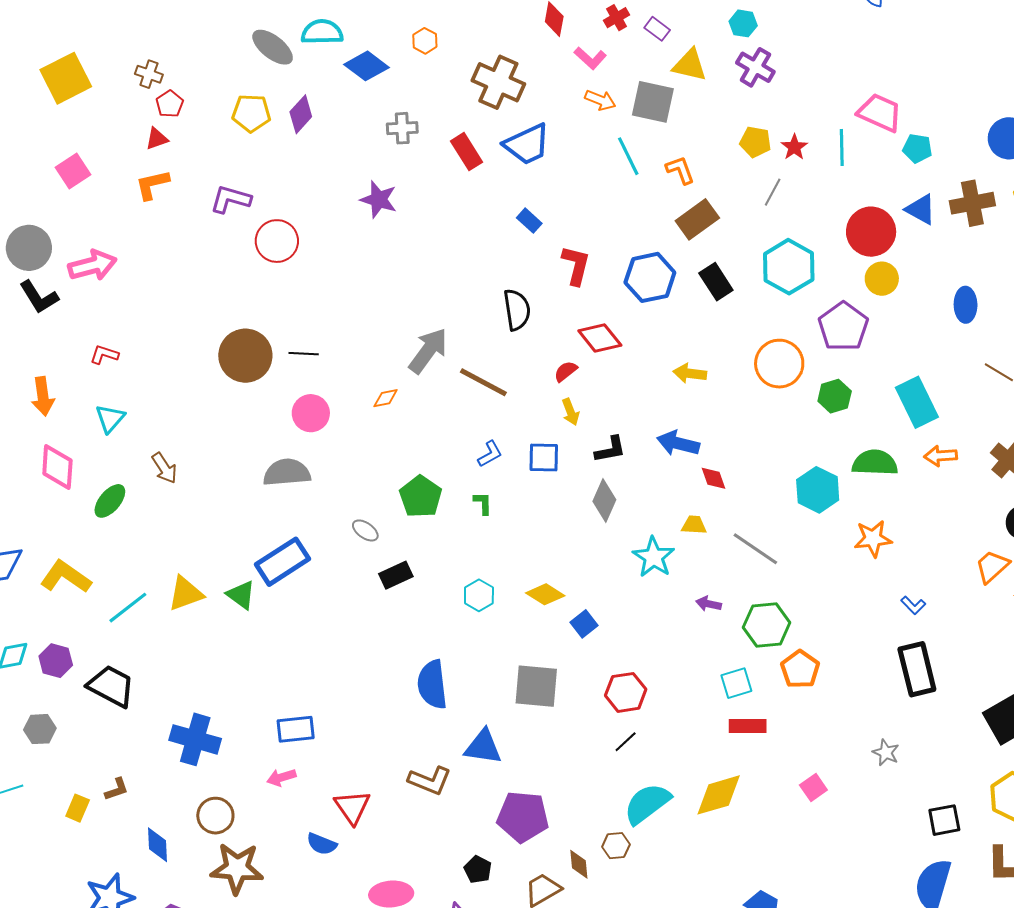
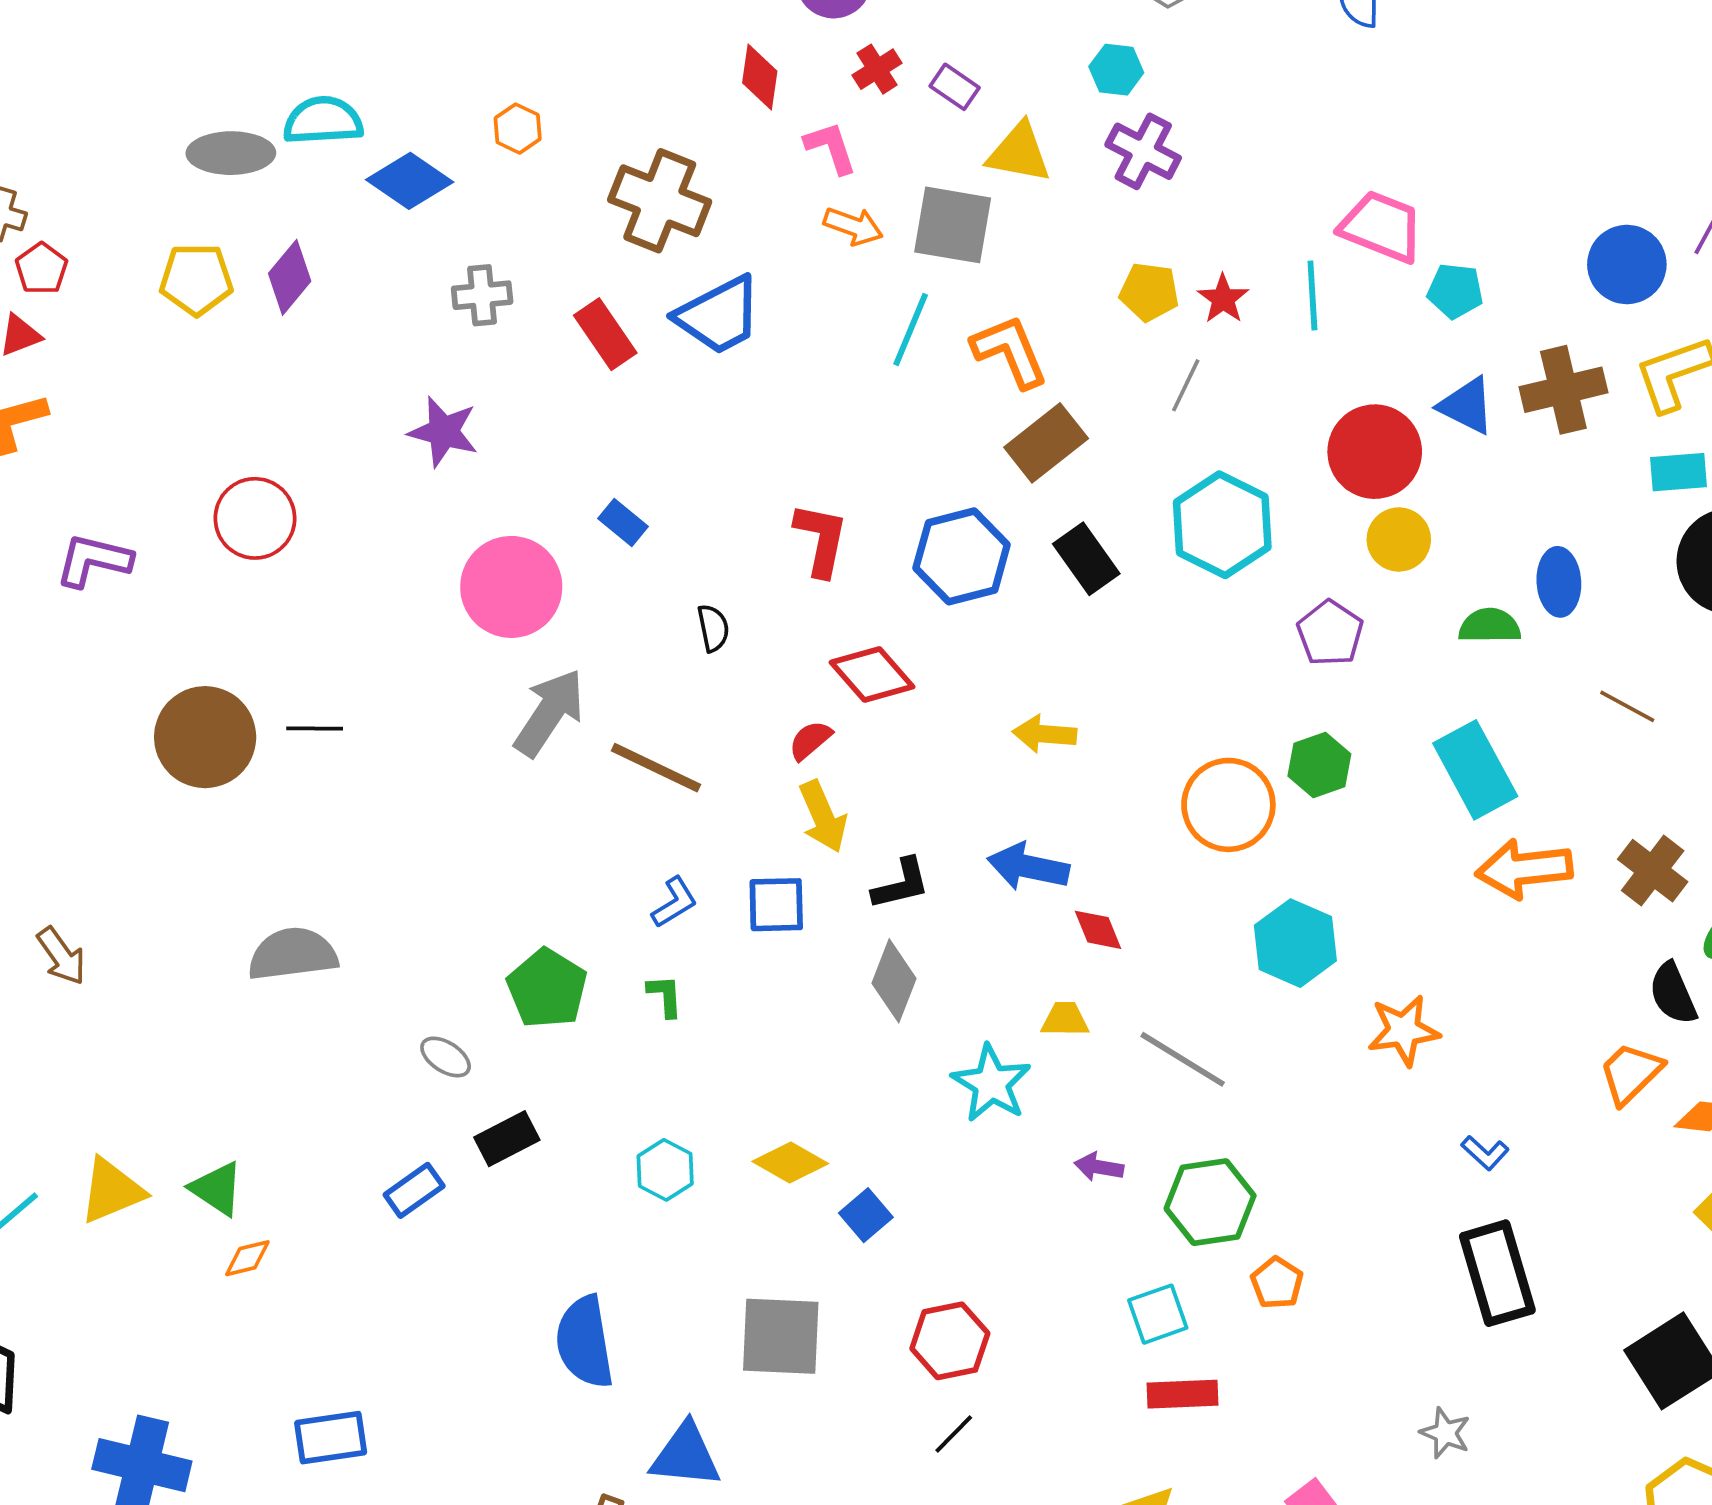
gray ellipse: (273, 47) -> (231, 153), turned -36
pink L-shape: (590, 58) -> (831, 148), turned -148
cyan line: (628, 156) -> (911, 329), turned 51
orange L-shape: (680, 170) -> (1010, 351), size x1.4
purple L-shape: (231, 199) -> (94, 560), moved
blue rectangle: (529, 221) -> (623, 523), moved
black semicircle: (517, 310) -> (713, 628), size x0.6
purple pentagon: (843, 327) -> (1330, 633), size x0.7
orange circle: (779, 364) -> (1228, 805), moved
orange diamond: (386, 398) -> (247, 1258), moved
yellow arrow: (571, 412) -> (823, 817), size x1.4
pink circle: (311, 413) -> (511, 587), moved, size x1.4
orange arrow: (940, 456) -> (1524, 869), size x1.5
green semicircle: (875, 463) -> (1490, 626), moved, size x0.7
blue rectangle: (282, 562) -> (414, 1190), moved, size x0.6
orange pentagon: (800, 669) -> (1277, 1283), size x0.7

